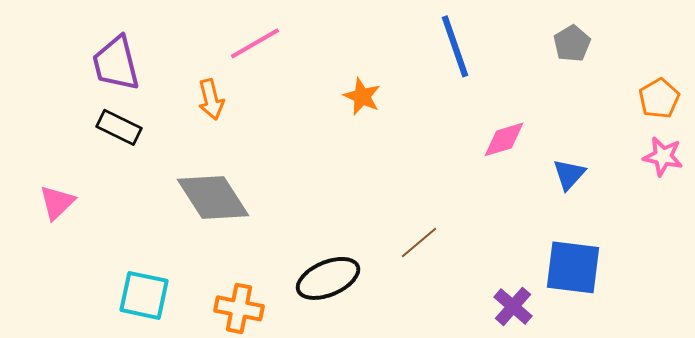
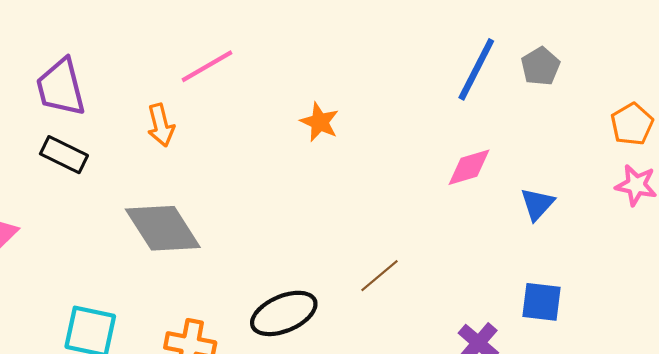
blue line: (455, 46) -> (476, 69), moved, turned 46
blue square: (573, 267) -> (541, 302), size x0.7

